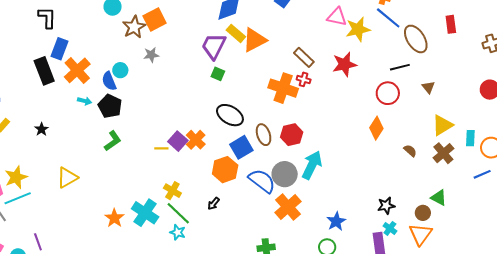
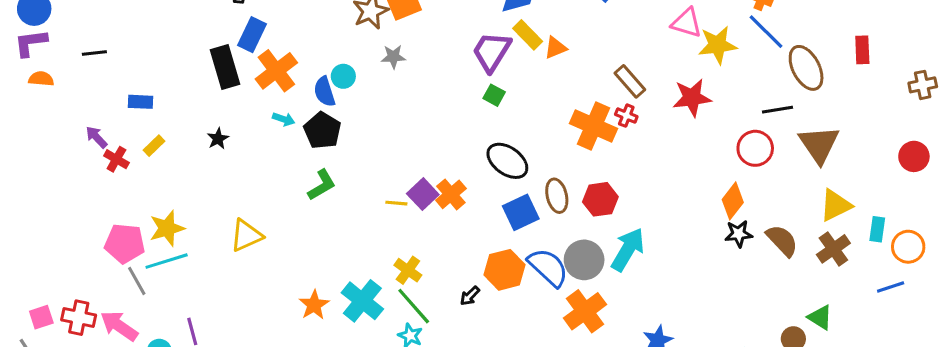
orange triangle: (254, 40) -> (555, 48), size x0.6
brown triangle: (428, 87) -> (819, 144), size x2.0
black star: (42, 129) -> (218, 139), moved
brown semicircle: (410, 151) -> (782, 241), size x1.6
orange hexagon: (225, 170) -> (504, 270), moved
black star: (386, 206) -> (739, 234), moved

